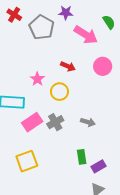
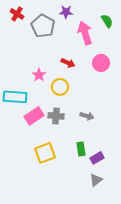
pink arrow: (86, 35) -> (85, 33), turned -140
gray cross: (55, 122) -> (56, 116), turned 35
yellow square: (27, 161) -> (45, 153), moved

